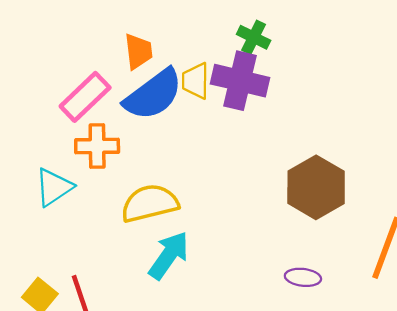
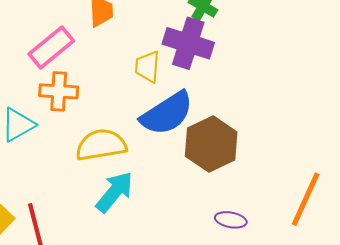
yellow trapezoid: (196, 81) -> (147, 67), moved
blue semicircle: (153, 95) -> (167, 113), moved
brown hexagon: (316, 187) -> (211, 144), moved

